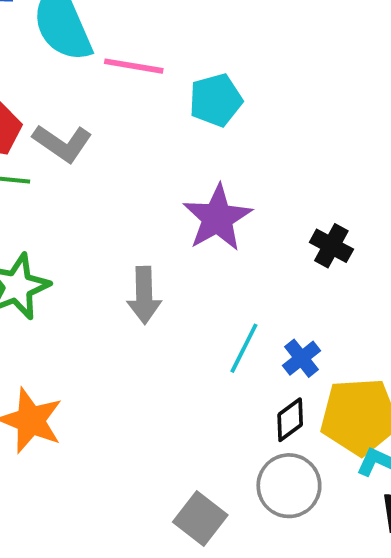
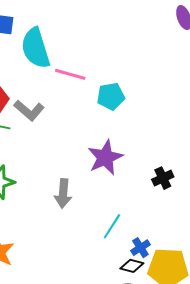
black cross: (331, 246) -> (163, 178), turned 30
blue cross: (301, 358) -> (140, 248), moved
black diamond: (290, 420) -> (132, 266), turned 45

